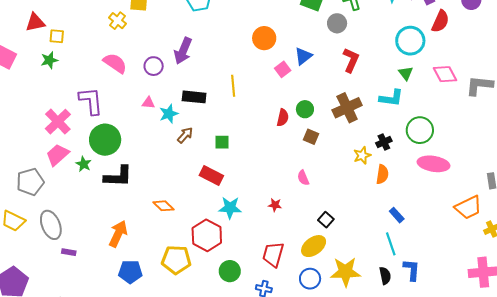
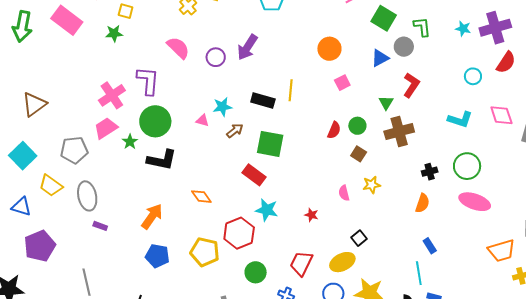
cyan circle: (410, 41) -> (473, 76), size x0.6
blue triangle: (303, 56) -> (380, 58), moved
green triangle: (406, 73) -> (386, 103), moved
black rectangle: (194, 97) -> (263, 100), moved
cyan L-shape: (391, 98) -> (460, 120), moved
pink triangle: (148, 103) -> (202, 120), moved
green square: (222, 142) -> (270, 144), size x1.8
yellow star: (362, 155) -> (372, 185), moved

